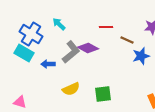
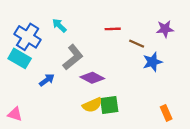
purple diamond: (88, 48) -> (92, 78), moved
blue arrow: (48, 64) -> (47, 80), moved, turned 144
yellow semicircle: (71, 89) -> (92, 105), moved

